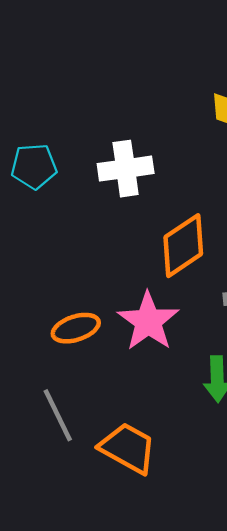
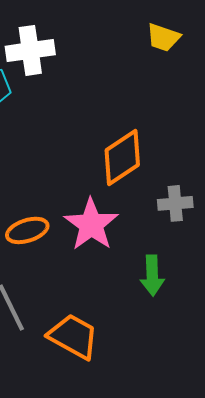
white cross: (126, 169) -> (30, 50), moved

